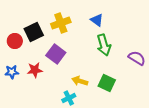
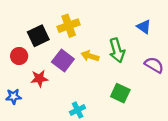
blue triangle: (97, 20) -> (144, 27), moved
red circle: (15, 41) -> (19, 56), moved
blue star: (12, 72) -> (13, 96), moved
yellow arrow: (80, 81) -> (90, 56), moved

